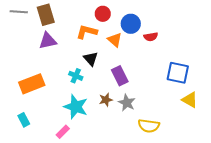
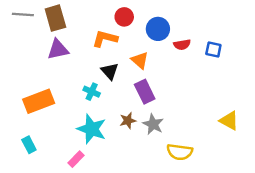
orange triangle: (115, 40) -> (140, 60), moved
blue square: (178, 73) -> (213, 49), moved, size x0.6

